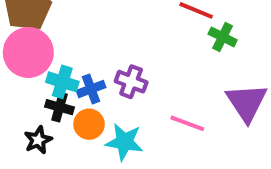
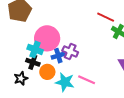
pink circle: (28, 52) -> (47, 38), moved
blue cross: (91, 89) -> (58, 56), moved
pink line: (187, 123) -> (87, 80), moved

